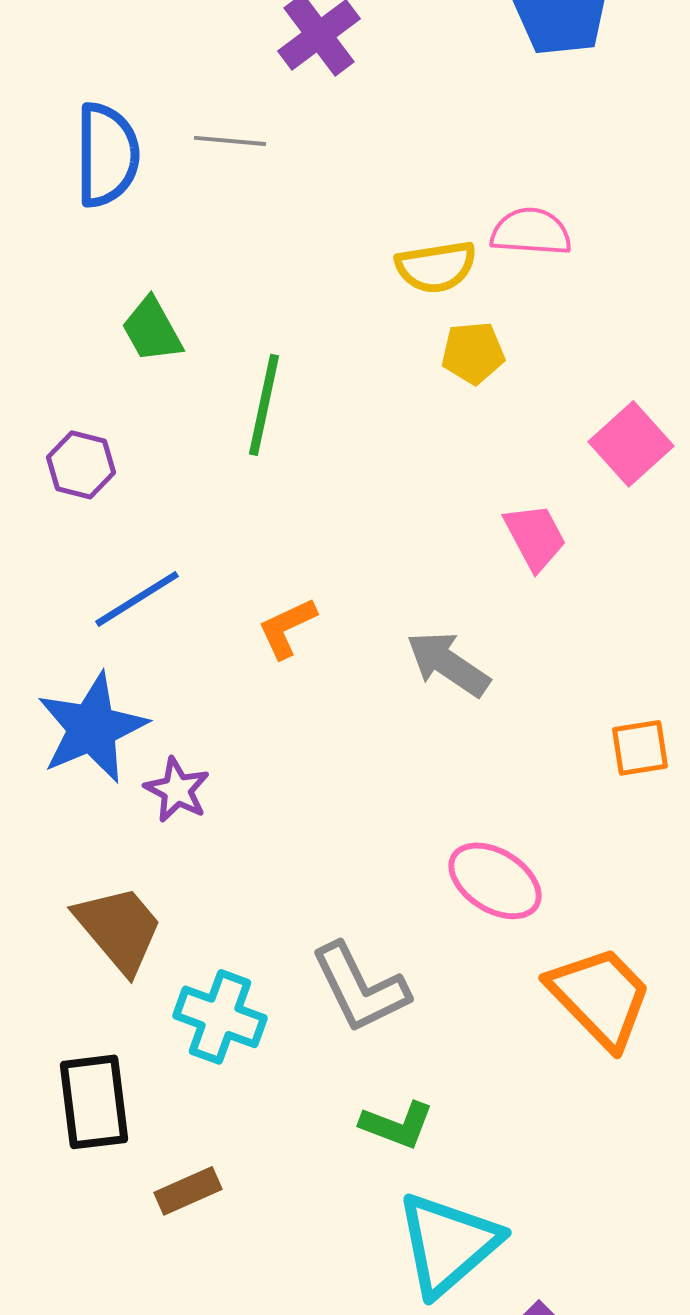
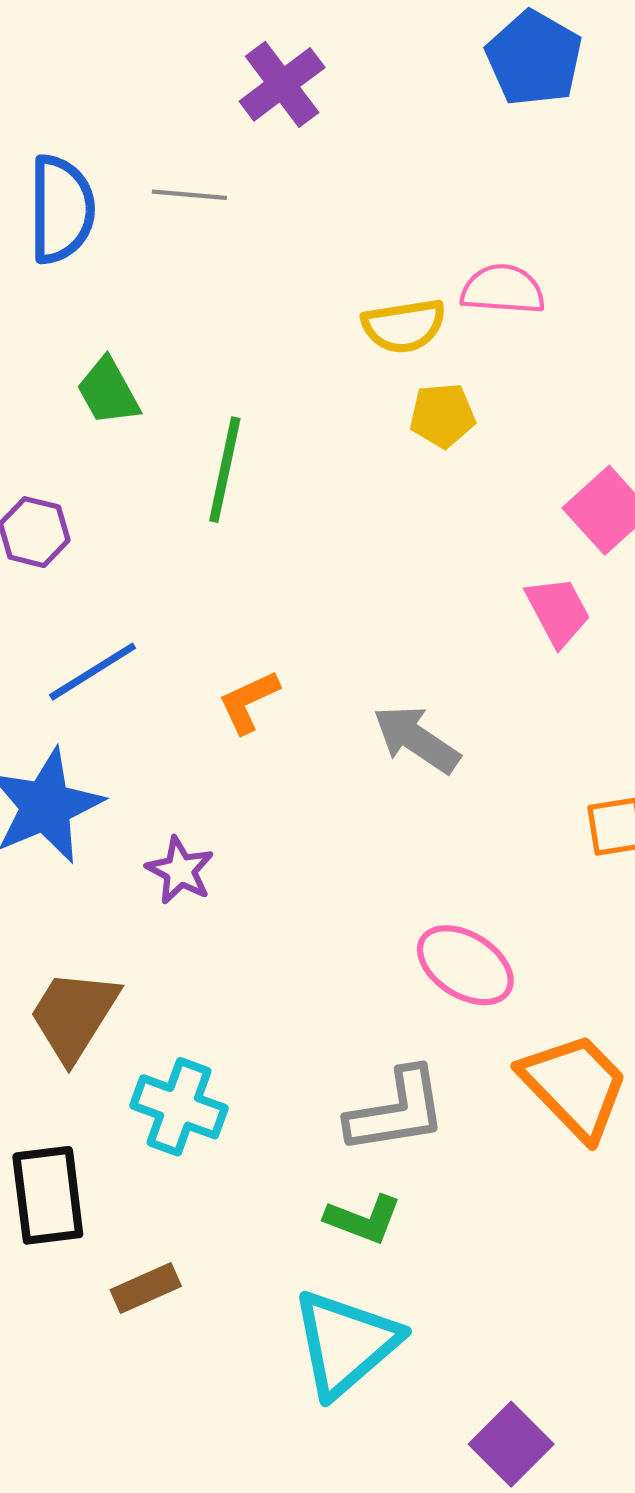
pink trapezoid: (535, 537) -> (558, 611), moved
purple star: (177, 790) -> (180, 870), moved
brown trapezoid: (119, 929) -> (74, 1015), turned -108
gray L-shape: (360, 988) -> (397, 1111), moved, turned -73
cyan triangle: (448, 1244) -> (346, 1343), moved

